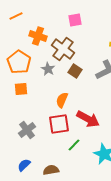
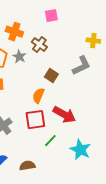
brown cross: (63, 49) -> (39, 45), size x0.7
gray star: (48, 69) -> (19, 57), moved
brown square: (75, 71) -> (51, 76), moved

